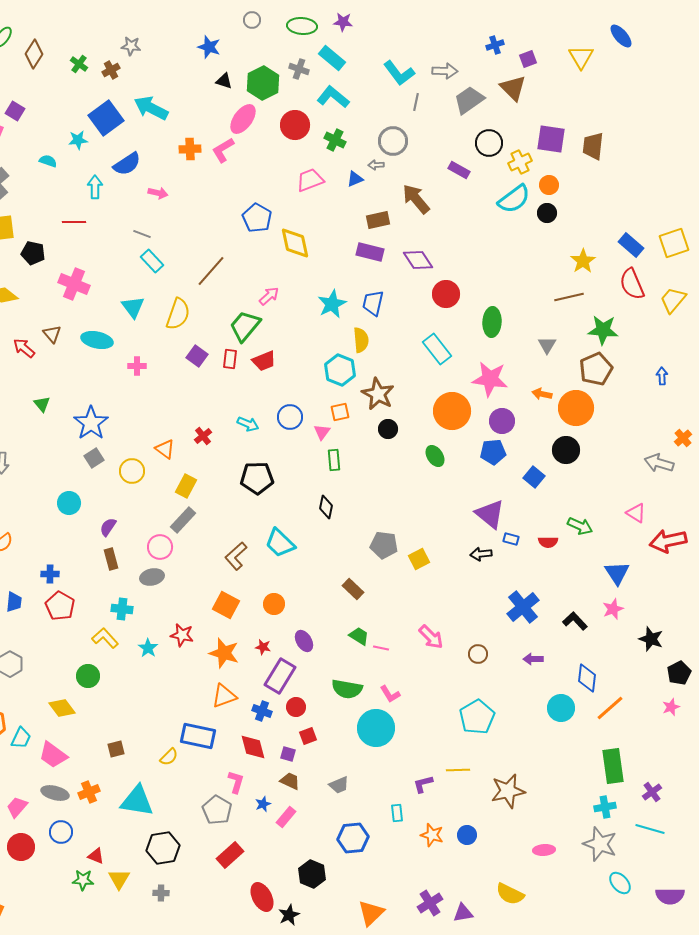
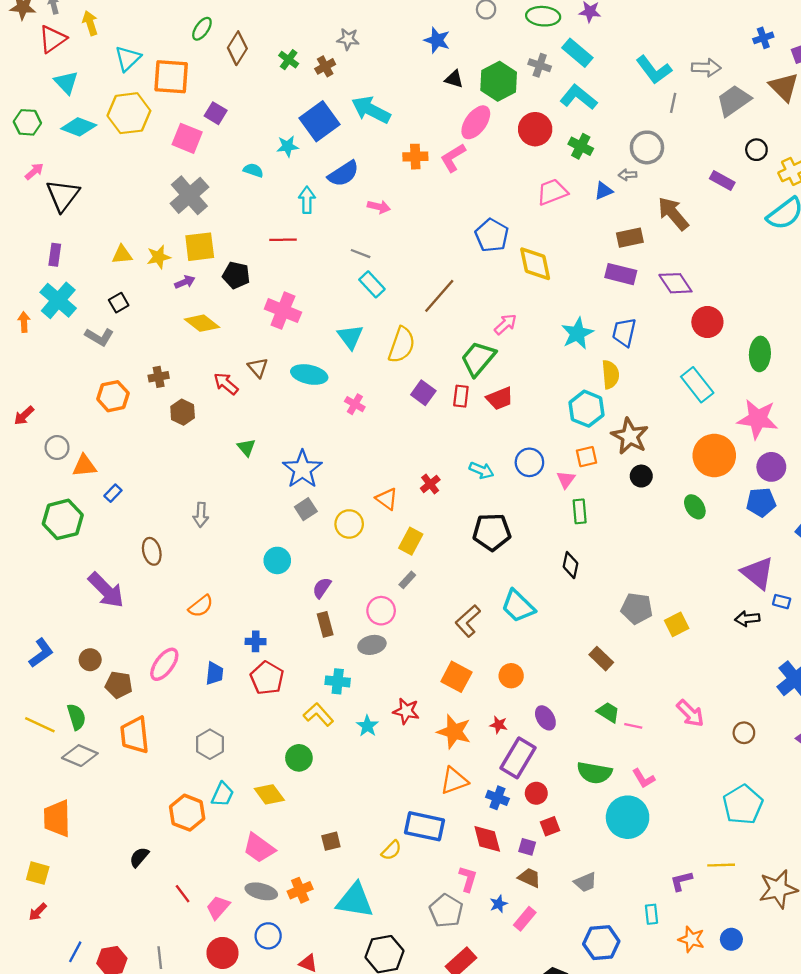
black circle: (489, 143) -> (756, 150), size x0.7
pink cross: (137, 366) -> (355, 404), turned 30
gray rectangle: (183, 520) -> (407, 580), size x0.6
cyan trapezoid: (21, 738) -> (222, 794), moved

